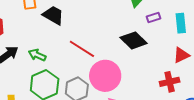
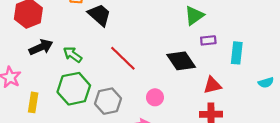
red triangle: (181, 55) -> (212, 85), moved
pink circle: (105, 76) -> (155, 97), moved, size x0.5

